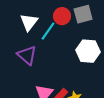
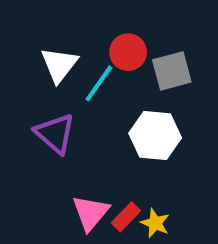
gray square: (83, 14) -> (172, 71), moved
white hexagon: (88, 51) -> (155, 136), moved

